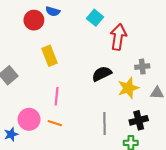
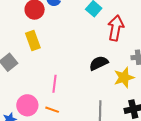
yellow rectangle: (49, 56) -> (33, 41), moved

